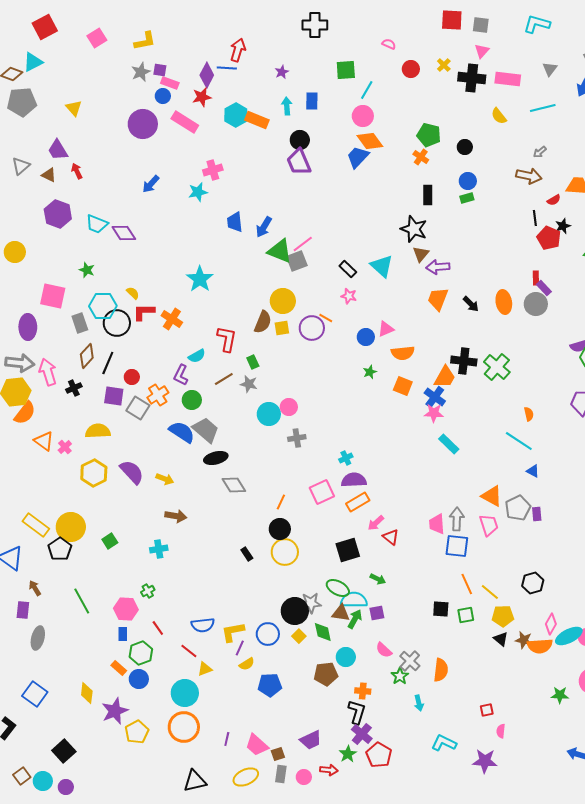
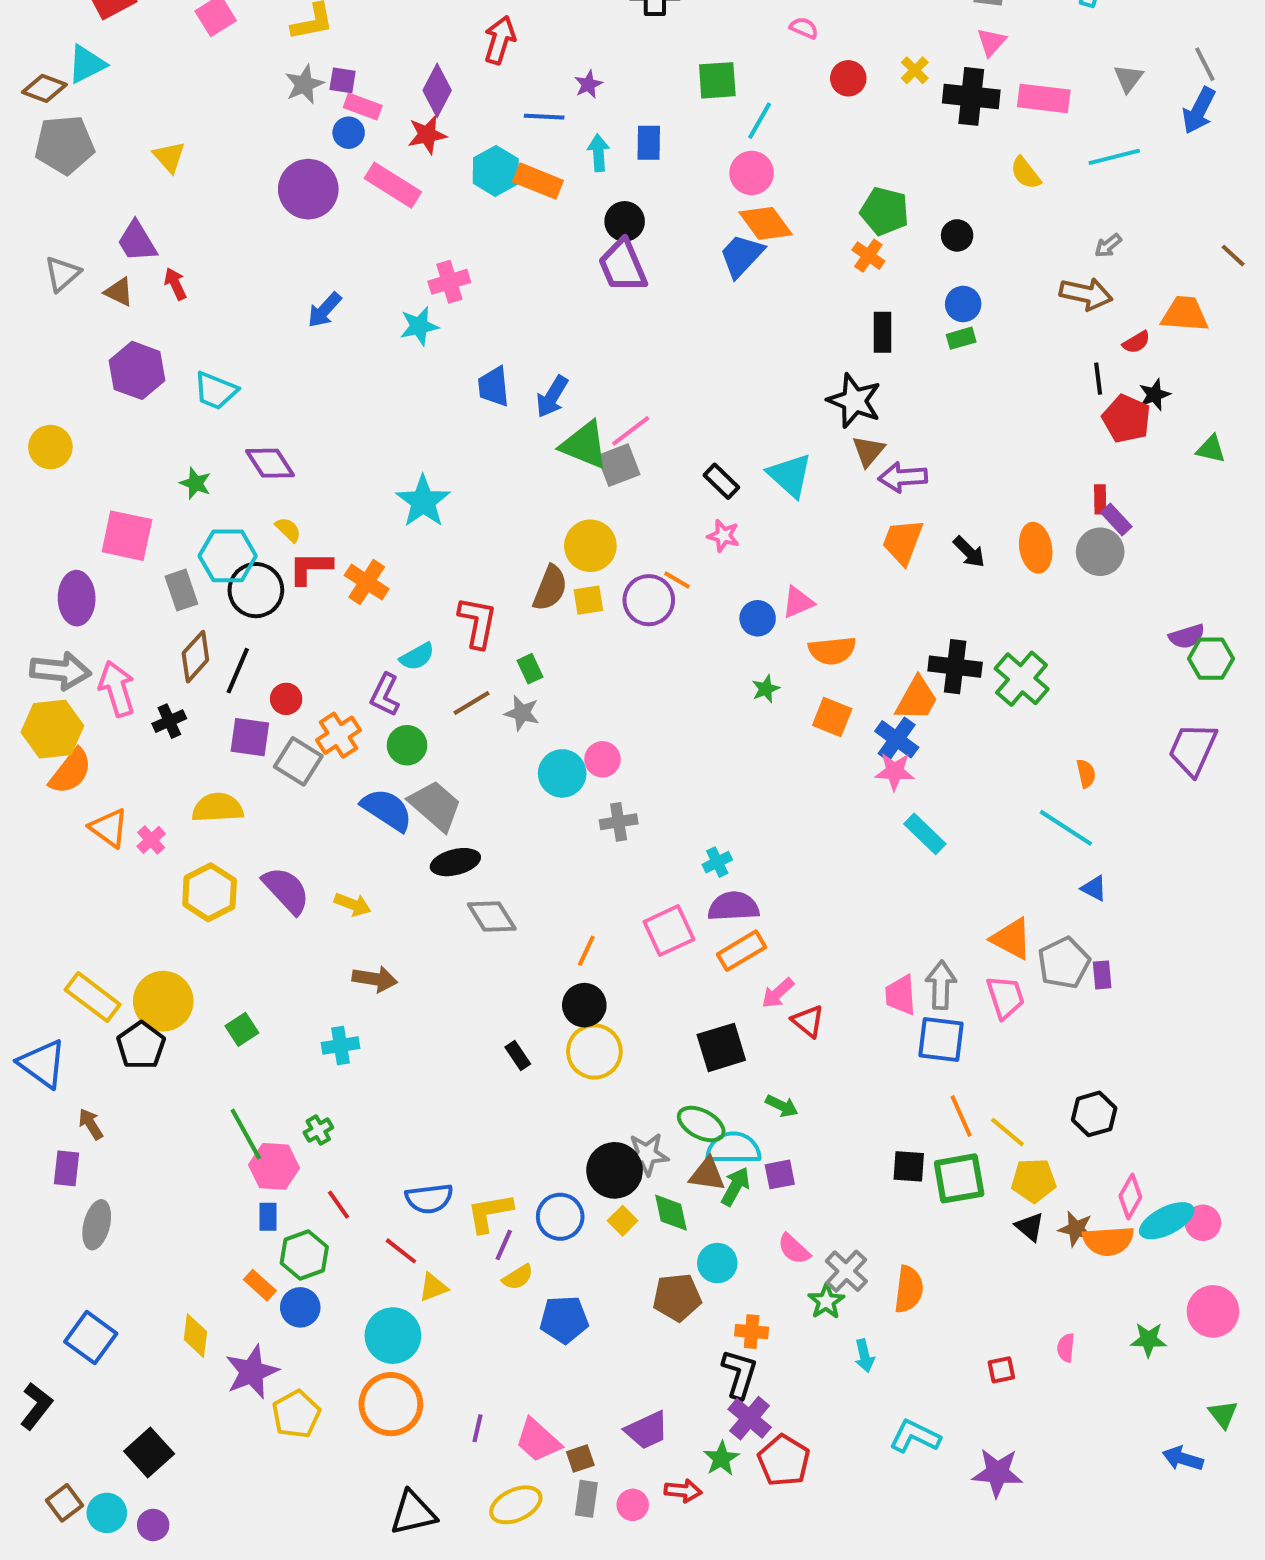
blue line: (227, 68) -> (544, 117), moved
purple diamond: (124, 233) -> (270, 463), moved
green line: (82, 601) -> (246, 1134), moved
green square: (466, 615) -> (959, 1178), size x1.5
pink semicircle: (501, 731) -> (1066, 1348), moved

